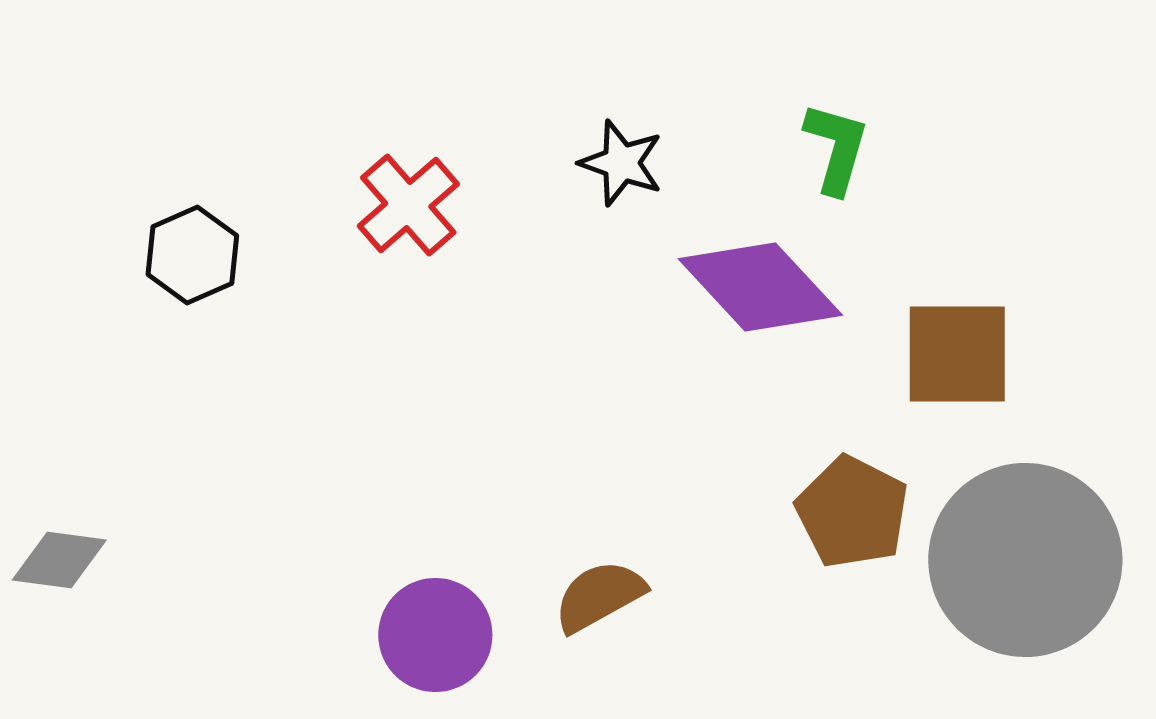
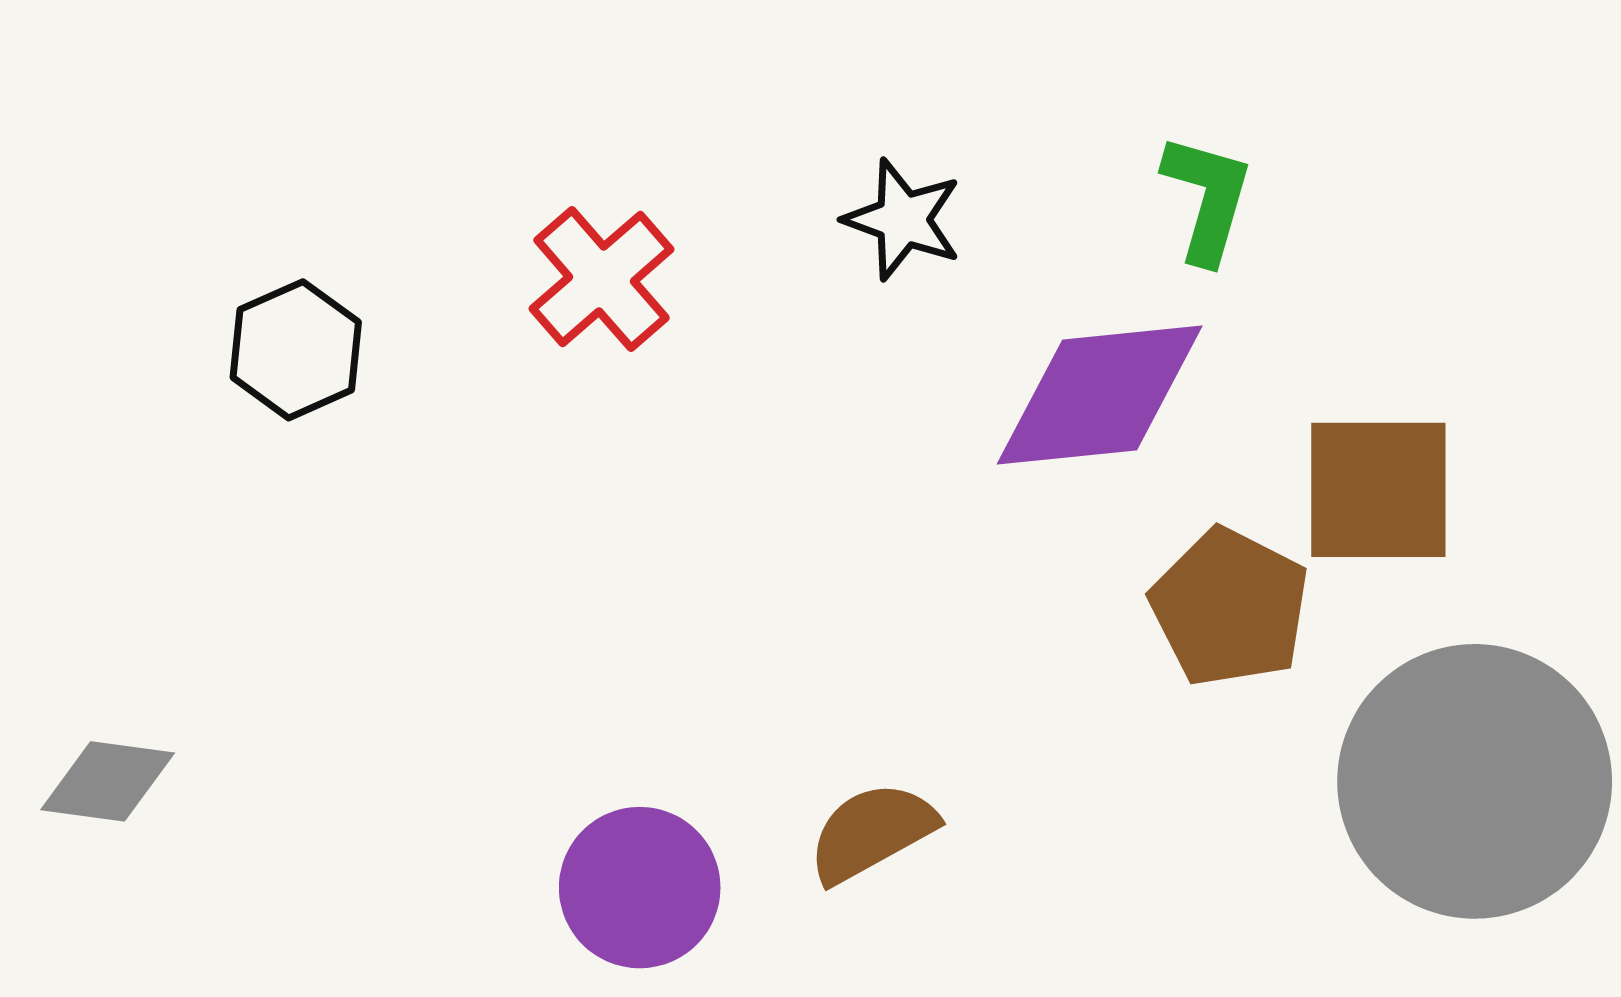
purple diamond: (760, 287) -> (1100, 395), turned -53
brown pentagon: (852, 512) -> (1230, 607), moved

